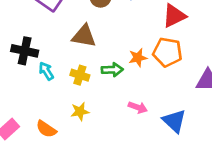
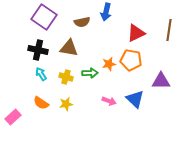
black cross: (25, 51) -> (38, 50), moved
blue triangle: (174, 121) -> (135, 99), moved
orange semicircle: (46, 129) -> (41, 103), moved

